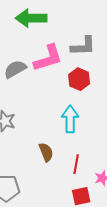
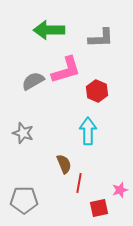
gray L-shape: (83, 46) -> (101, 38), moved
red line: (76, 164) -> (79, 183), moved

